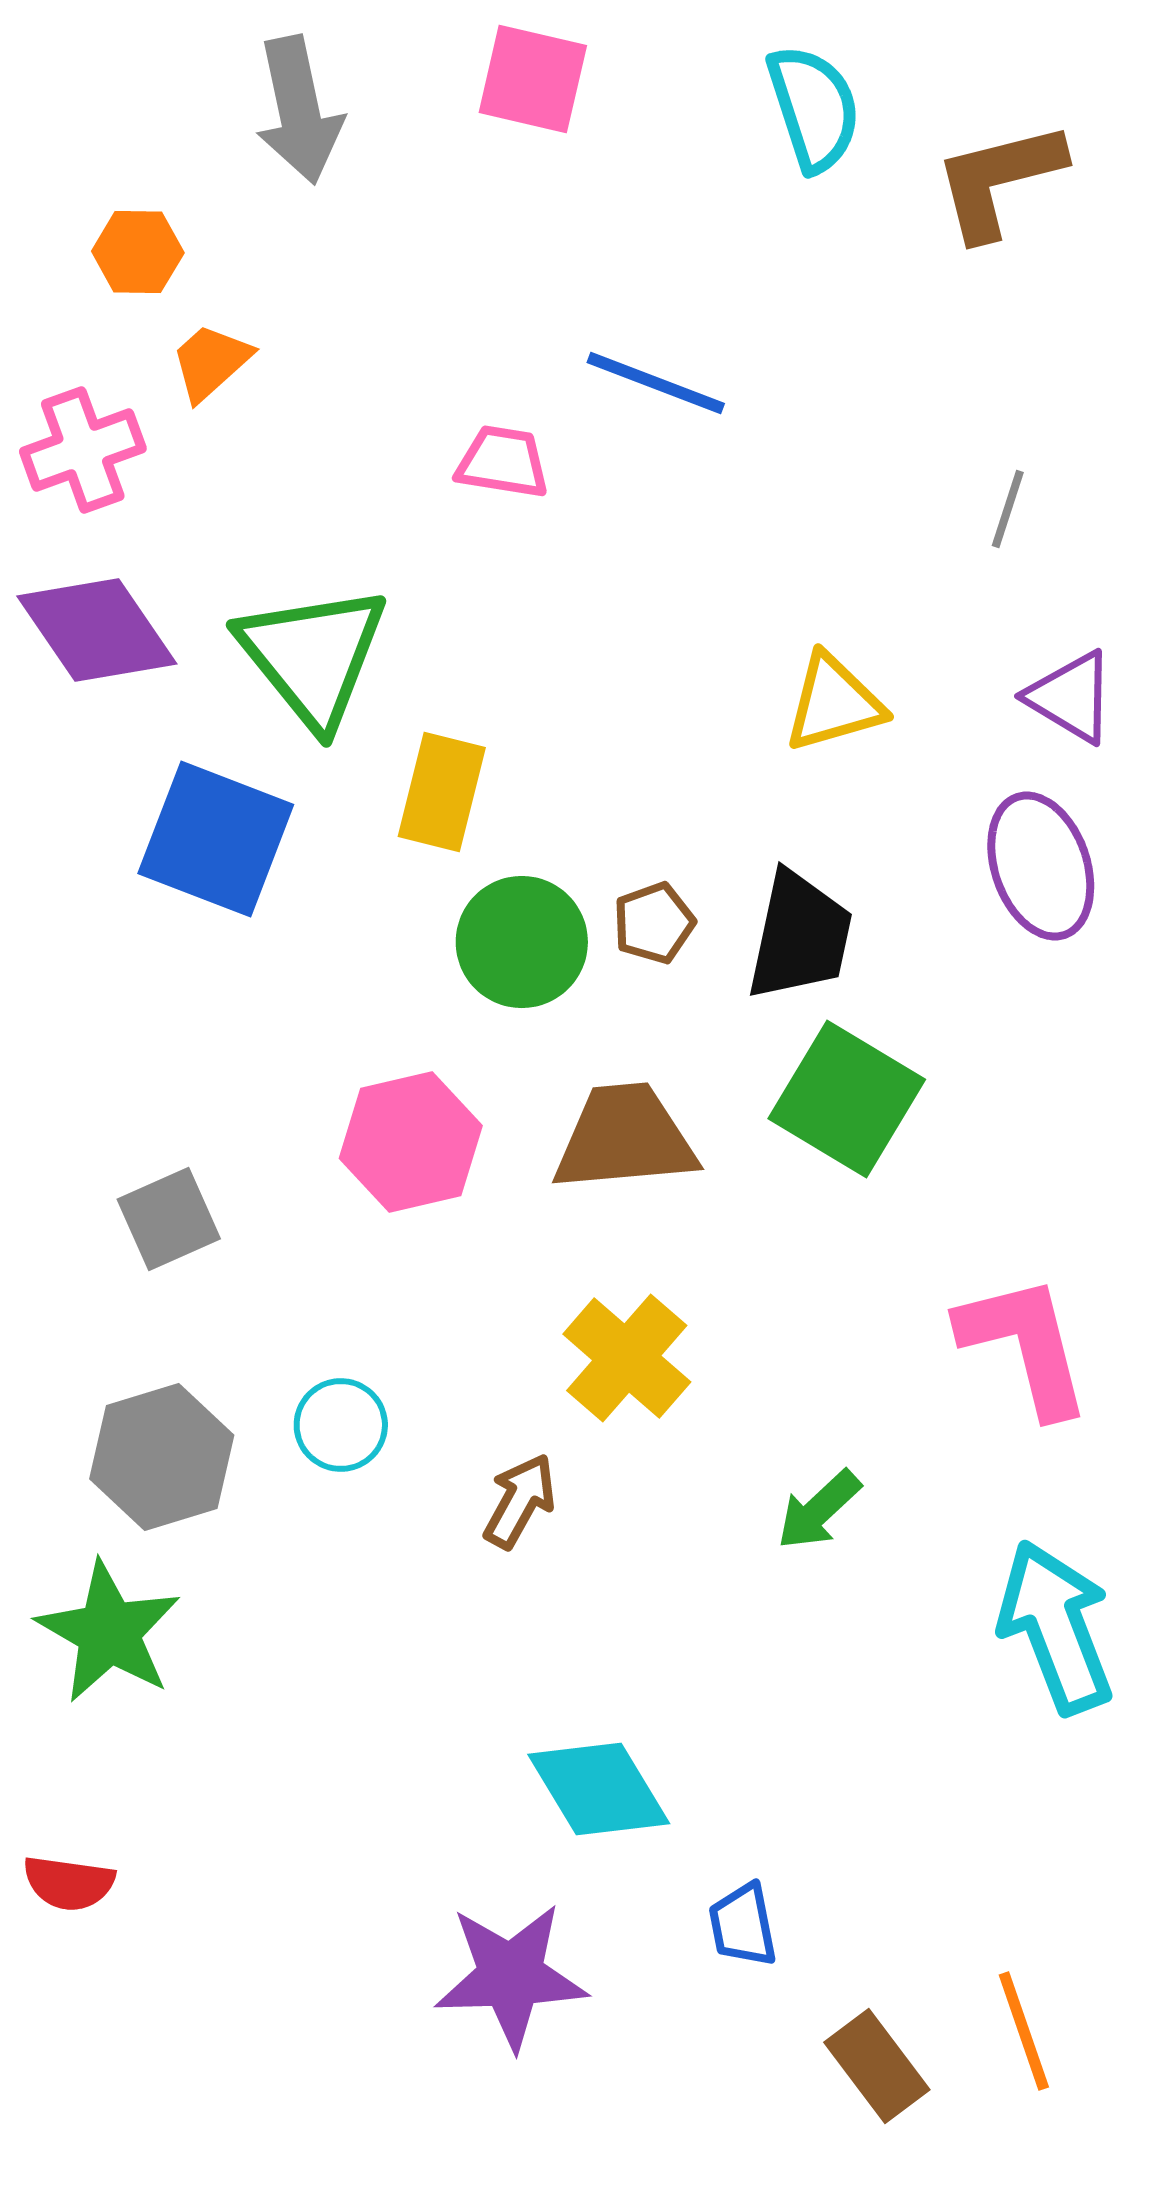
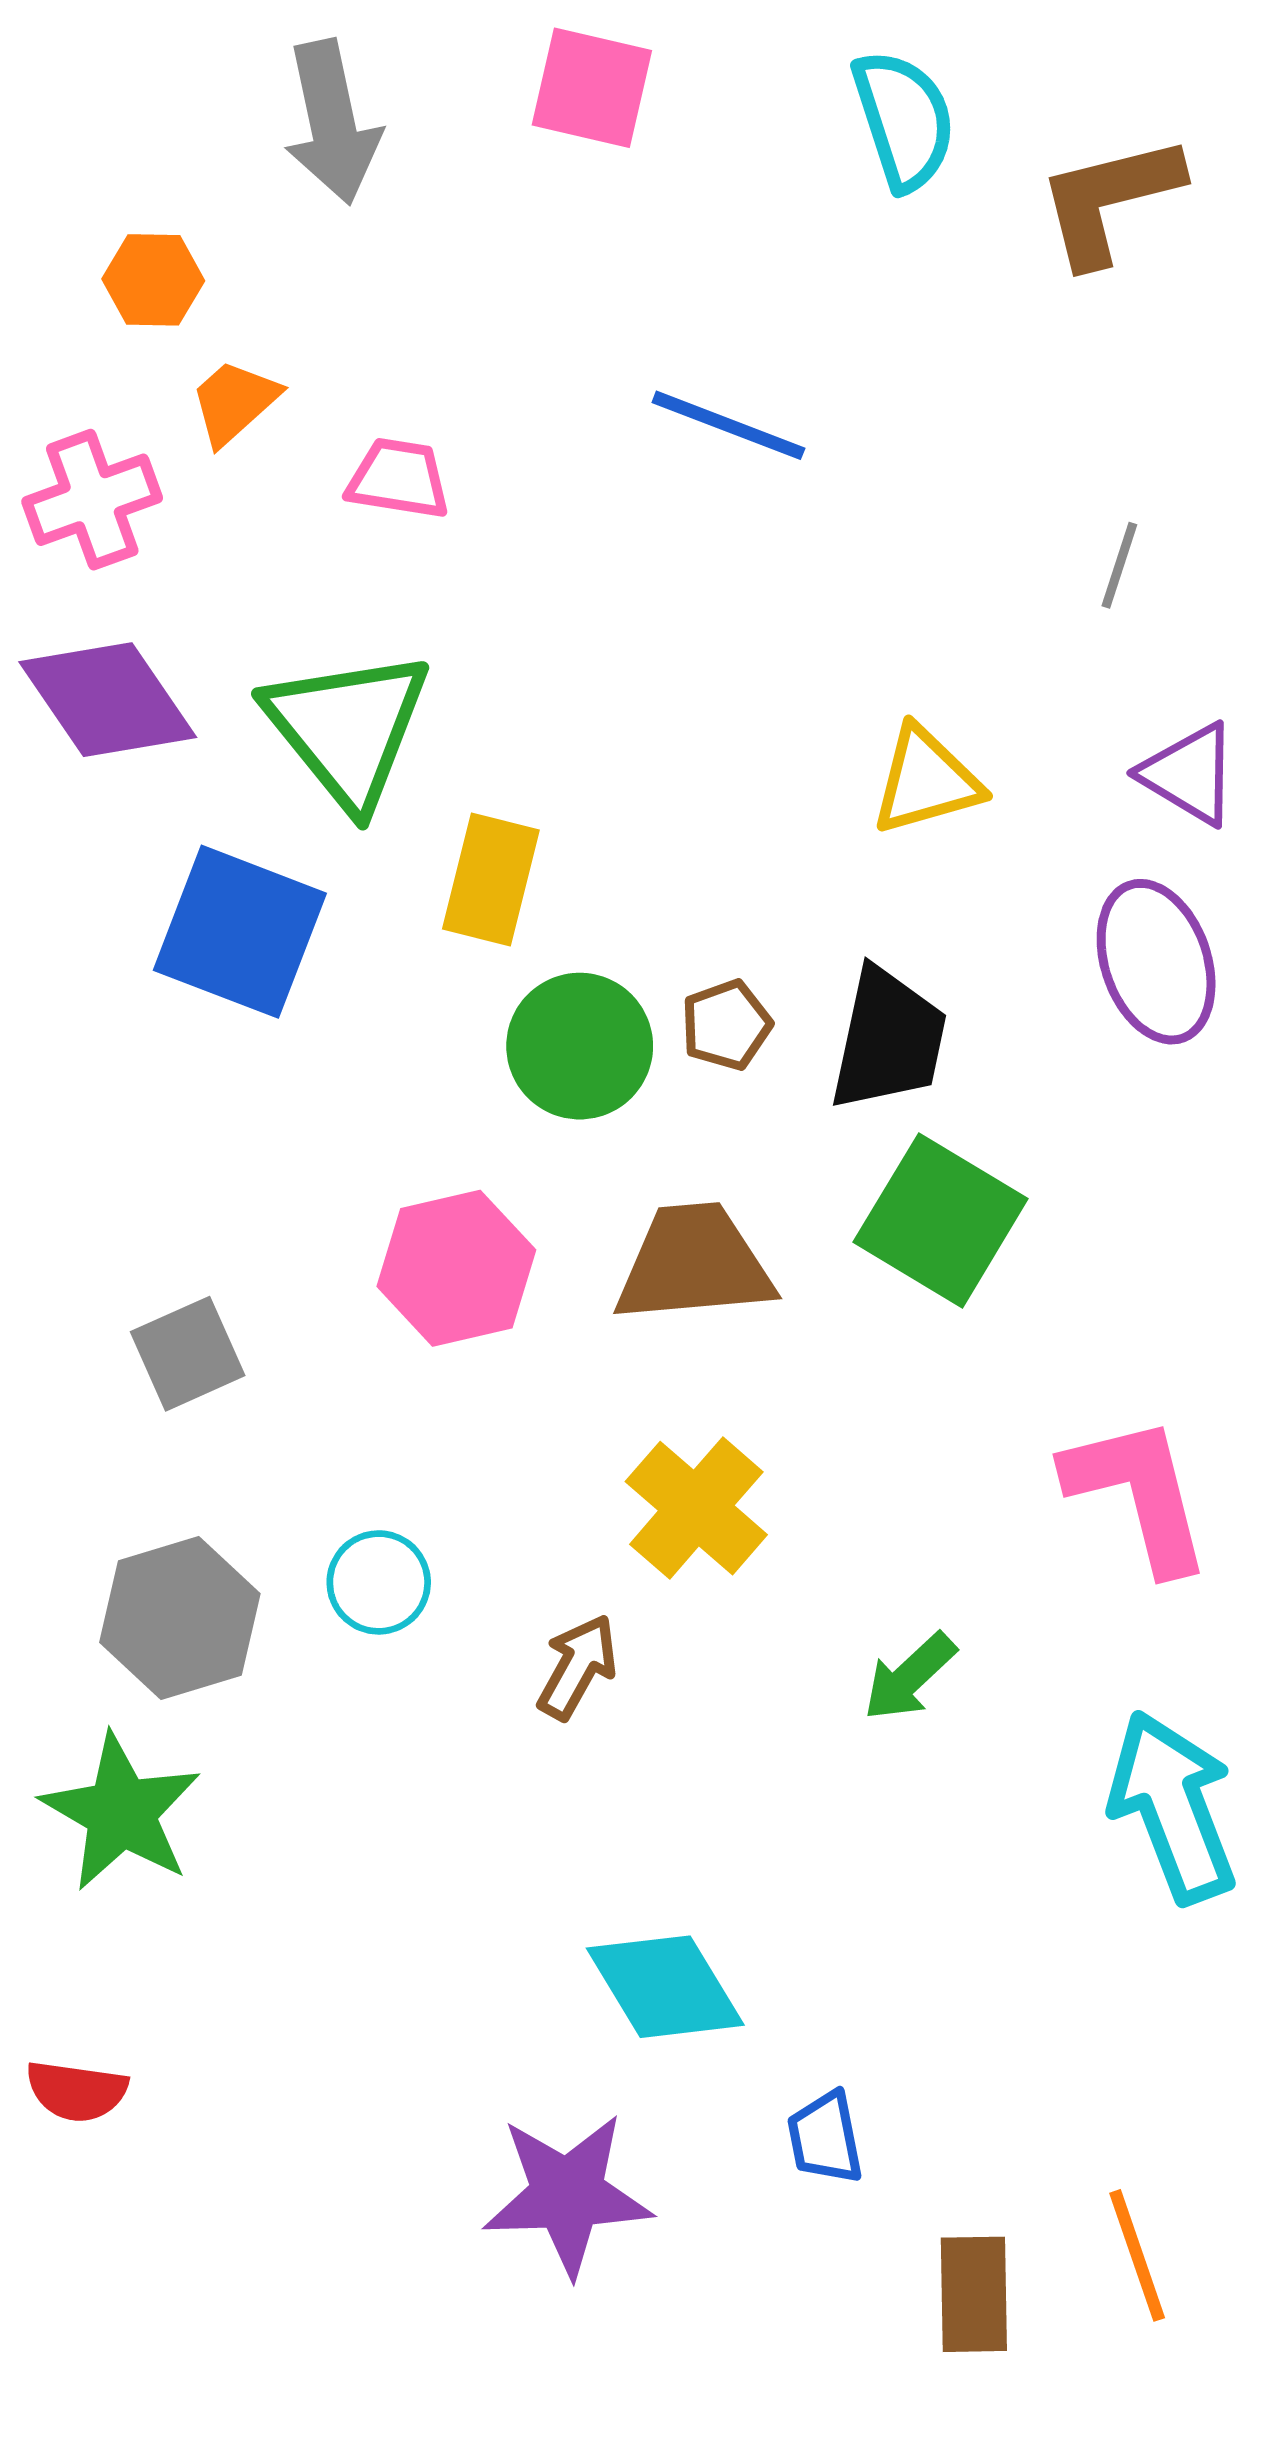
pink trapezoid: (503, 462) -> (399, 479), moved
brown rectangle: (877, 2066) -> (974, 2294), turned 36

